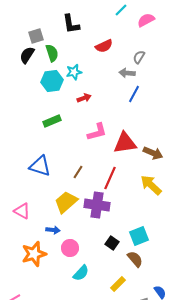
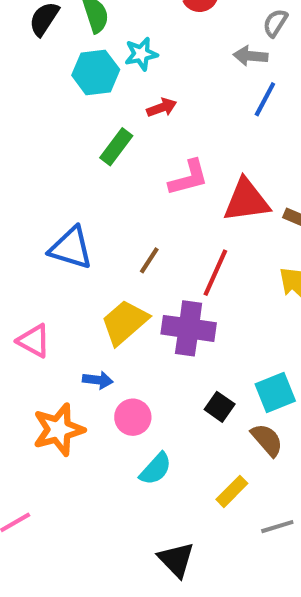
green rectangle: (52, 121) -> (116, 147), moved, turned -30

